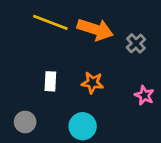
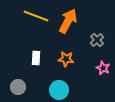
orange arrow: (95, 29) -> (68, 21), turned -80
gray cross: (136, 43) -> (97, 40), moved

